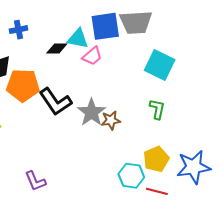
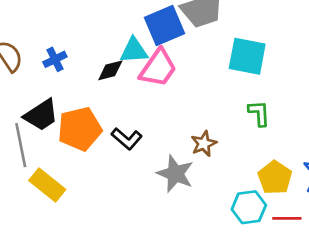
pink trapezoid: (92, 56) -> (158, 68), size x1.5
black L-shape: (55, 102) -> (127, 139), size x0.7
gray star: (92, 112) -> (175, 174), moved

